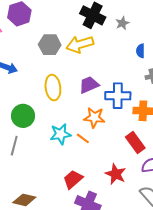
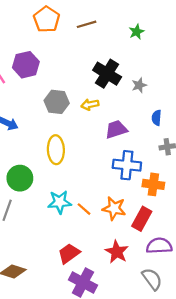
yellow arrow: (80, 44) -> (90, 105), size x0.6
purple trapezoid: (89, 85) -> (116, 129), moved
orange star: (94, 118) -> (114, 208), moved
red rectangle: (135, 143) -> (142, 219), turned 60

